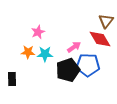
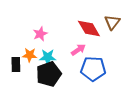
red diamond: (100, 39) -> (89, 29), moved
black pentagon: (68, 70) -> (49, 74), moved
black rectangle: (12, 79) -> (16, 65), moved

